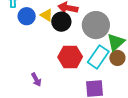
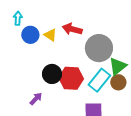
black circle: (61, 22) -> (52, 74), moved
purple arrow: (36, 80) -> (36, 99), turned -112

